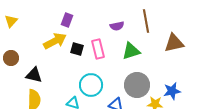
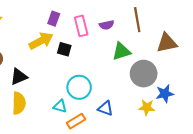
pink rectangle: (98, 49) -> (81, 26), moved
black triangle: (34, 75) -> (19, 77), turned -36
gray circle: (137, 85) -> (144, 74), moved

